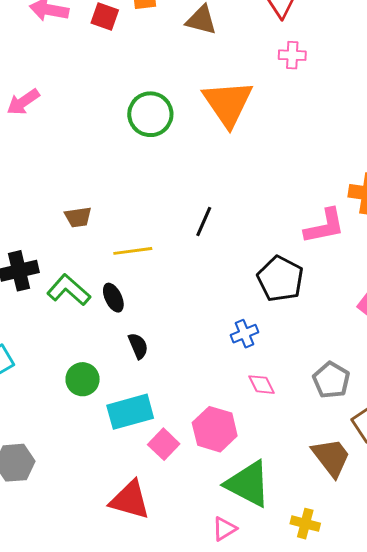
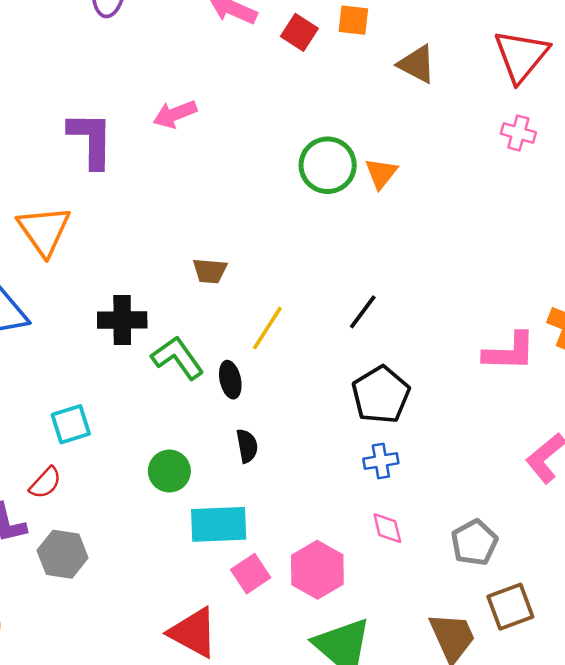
orange triangle: (228, 103) -> (381, 173), moved, size x0.5
yellow line: (133, 251) -> (267, 328), turned -63
black pentagon: (280, 279) -> (381, 395), moved

